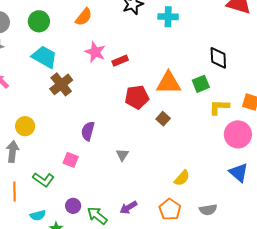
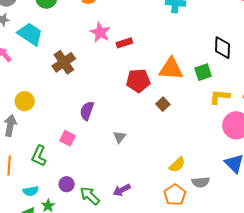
cyan trapezoid: (44, 57) -> (30, 34), moved
green L-shape: (43, 180) -> (39, 156), turned 75
orange pentagon: (170, 209) -> (175, 195), moved
gray semicircle: (208, 210) -> (201, 182), moved

